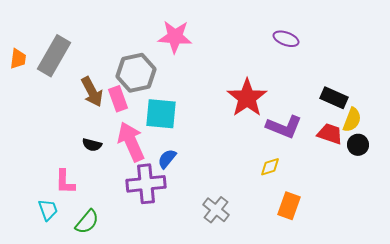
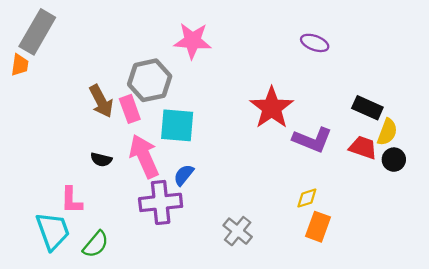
gray rectangle: (54, 56) -> (37, 32), moved
yellow diamond: (270, 167) -> (307, 198), moved
cyan trapezoid: (48, 210) -> (53, 231), size x1.6

